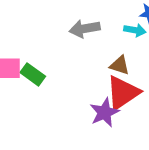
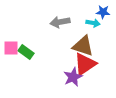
brown triangle: (120, 65) -> (83, 46), size x1.6

